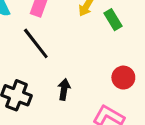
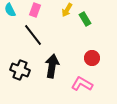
black arrow: (64, 89) -> (52, 66), size x1.6

